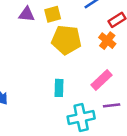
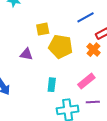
purple triangle: (27, 14) -> (26, 54), moved
yellow square: (53, 14) -> (43, 29), moved

